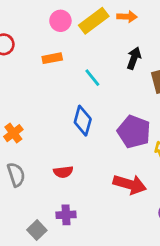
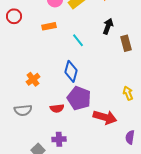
purple pentagon: (134, 132) -> (79, 98), moved
orange cross: (13, 133) -> (33, 79), moved
gray semicircle: (16, 175) -> (23, 110), turned 102

